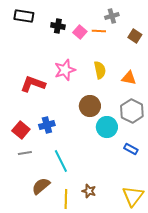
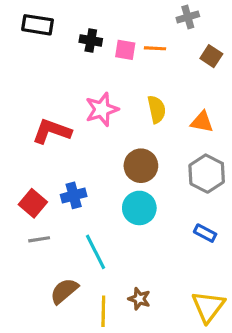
gray cross: (112, 16) -> (188, 17), moved
pink square: (80, 32) -> (125, 50), turned -32
cyan circle: (107, 127) -> (139, 208), moved

